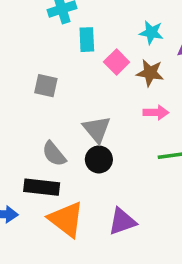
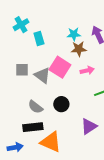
cyan star: (151, 33) -> (74, 34), moved
pink square: (117, 62) -> (60, 67), moved, size x1.5
gray triangle: (97, 129) -> (42, 75), moved
purple triangle: (122, 221) -> (89, 126), moved

